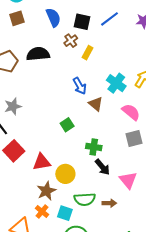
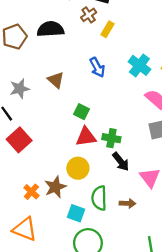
brown triangle: (96, 104) -> (56, 80), moved
green square: (67, 125) -> (82, 112), turned -32
red triangle: (42, 162) -> (86, 137), moved
green semicircle: (85, 199) -> (99, 198), turned 90
orange cross: (42, 211) -> (31, 192), moved

